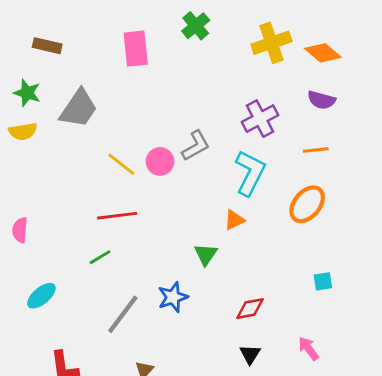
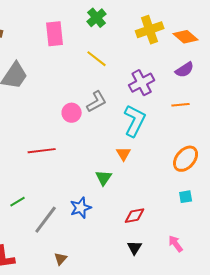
purple semicircle: (321, 100) -> (185, 70), turned -48
yellow line: (121, 164) -> (97, 59), moved
orange ellipse: (307, 204) -> (186, 159), moved
orange triangle: (234, 220) -> (124, 154), turned -35
green line: (100, 257) -> (18, 202), moved

